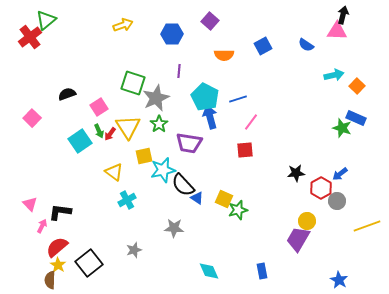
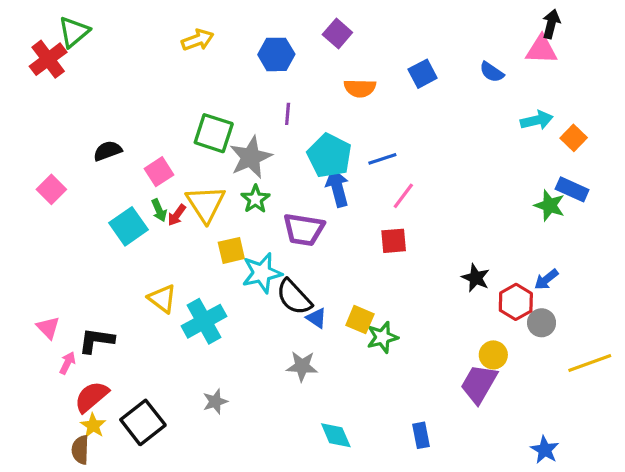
yellow triangle: (114, 172) -> (162, 299), moved
black star: (296, 173) -> (476, 278), turned 30
cyan cross: (127, 200) -> (204, 321), size x1.5
gray star: (174, 228) -> (302, 366), moved

